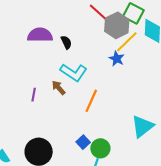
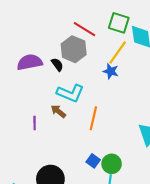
gray hexagon: (117, 25) -> (74, 49), moved

